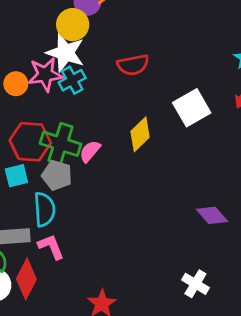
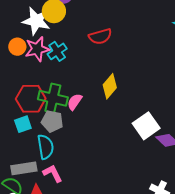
white star: (65, 53) -> (36, 21), moved
orange circle: (16, 84) -> (17, 47), moved
white square: (192, 108) -> (146, 126), moved

